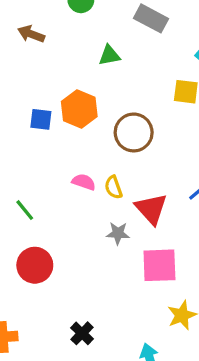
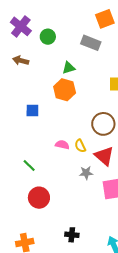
orange hexagon: (79, 109) -> (65, 90), moved
brown circle: (134, 132) -> (103, 124), moved
black cross: (82, 333) -> (72, 235), turned -32

